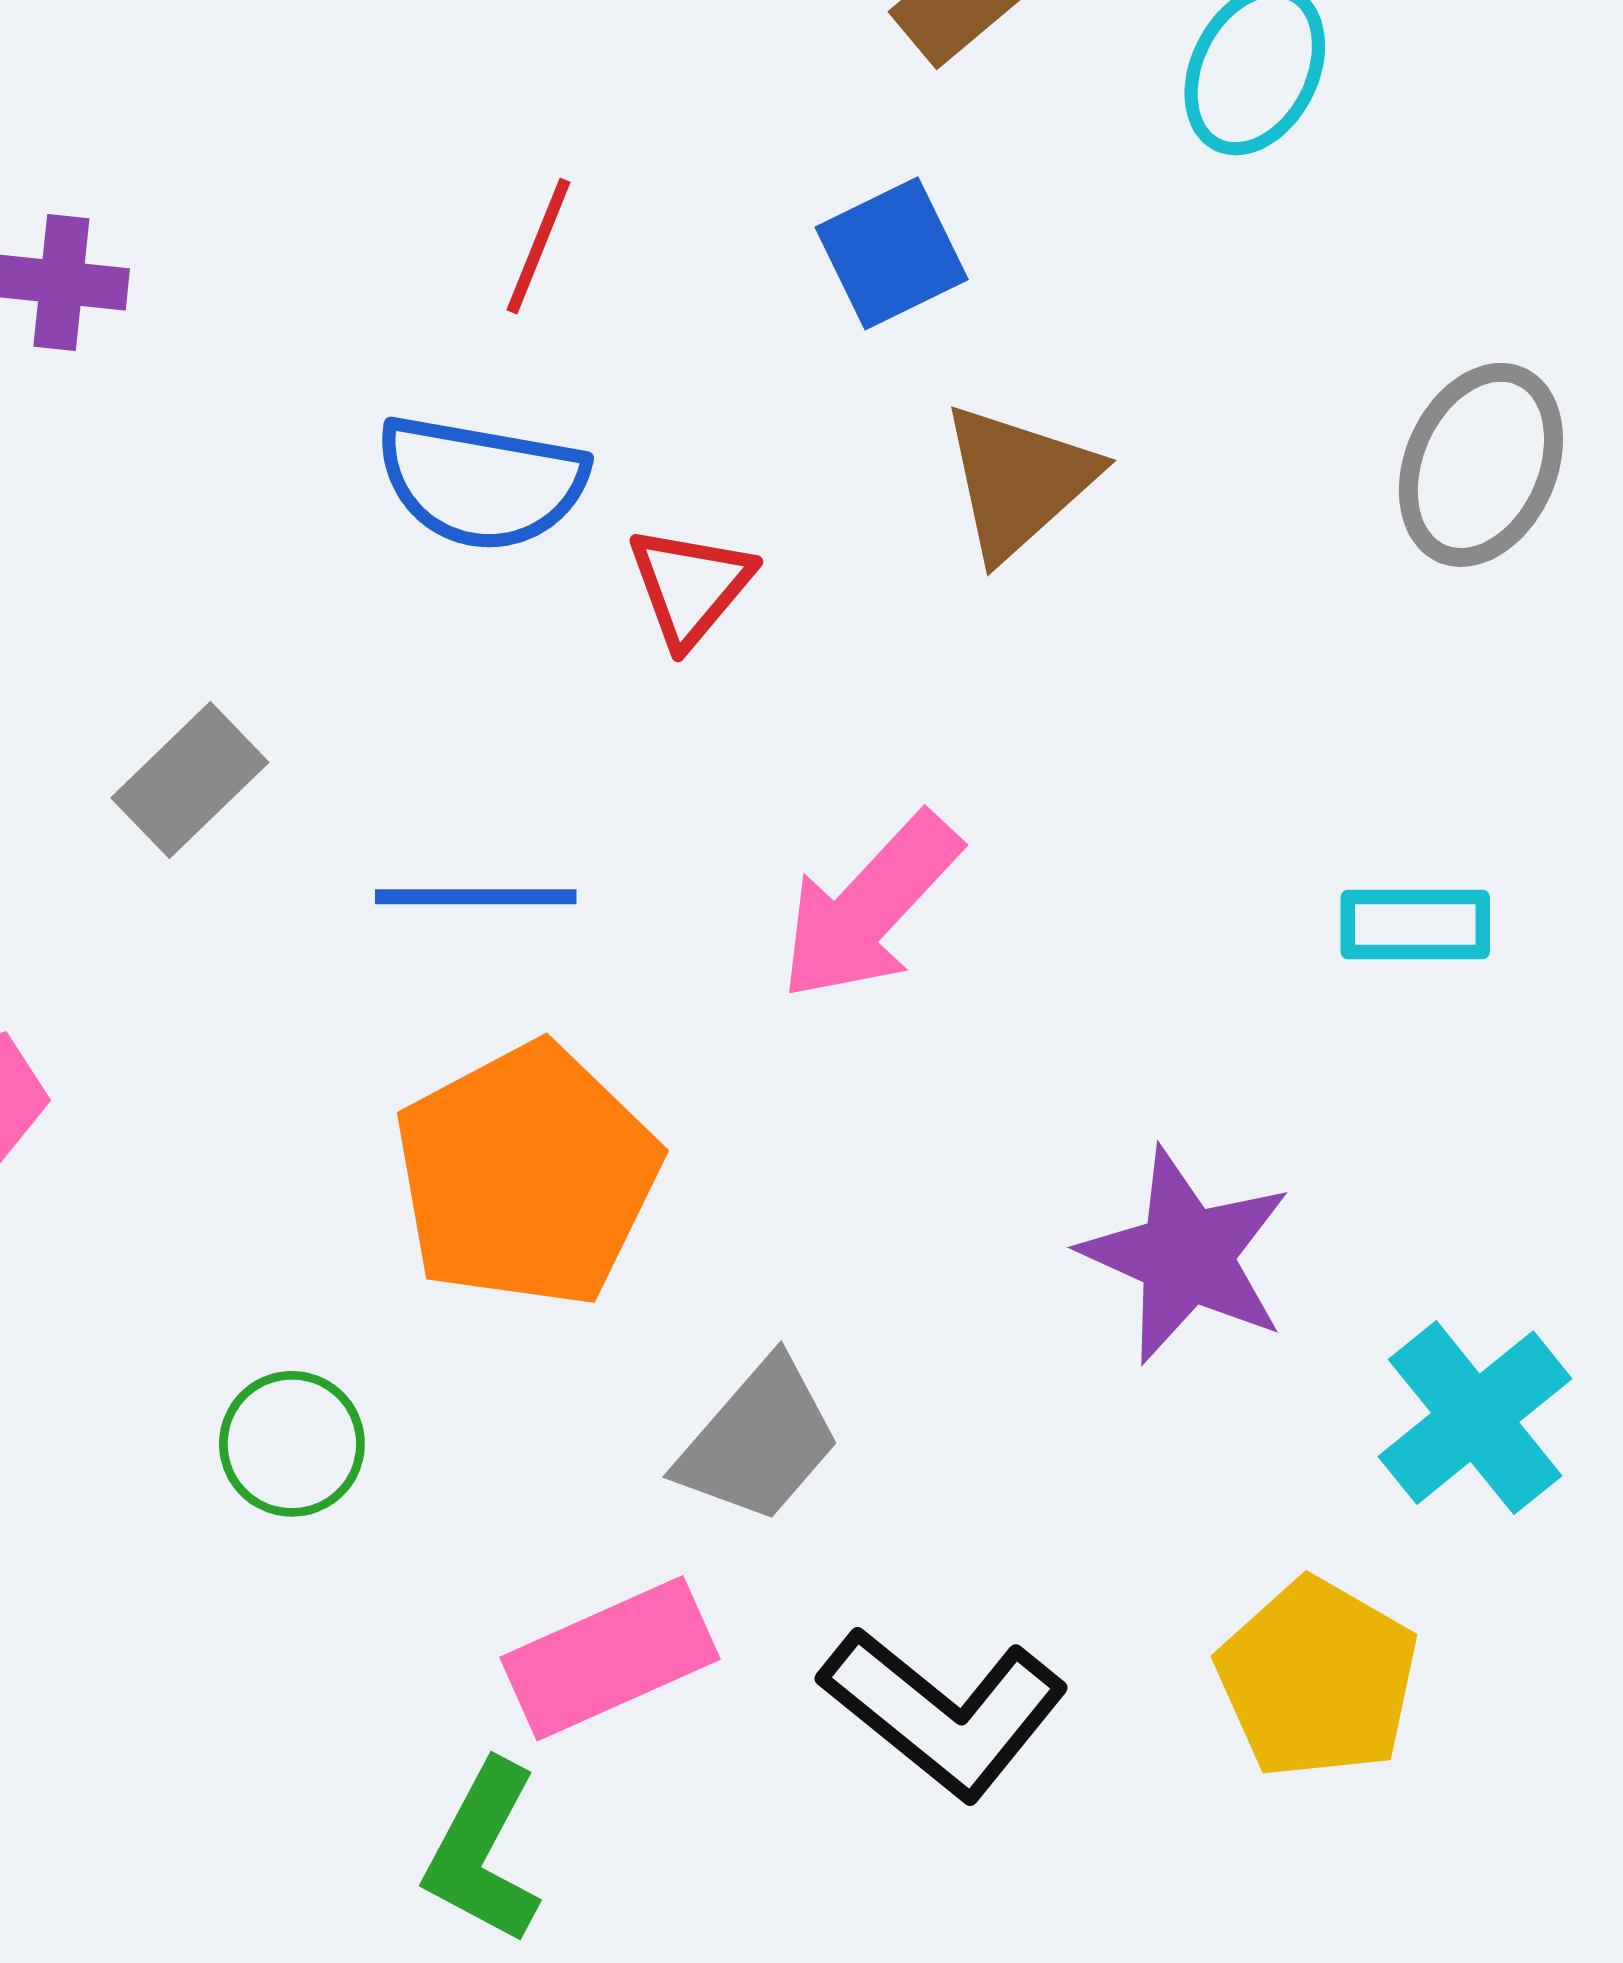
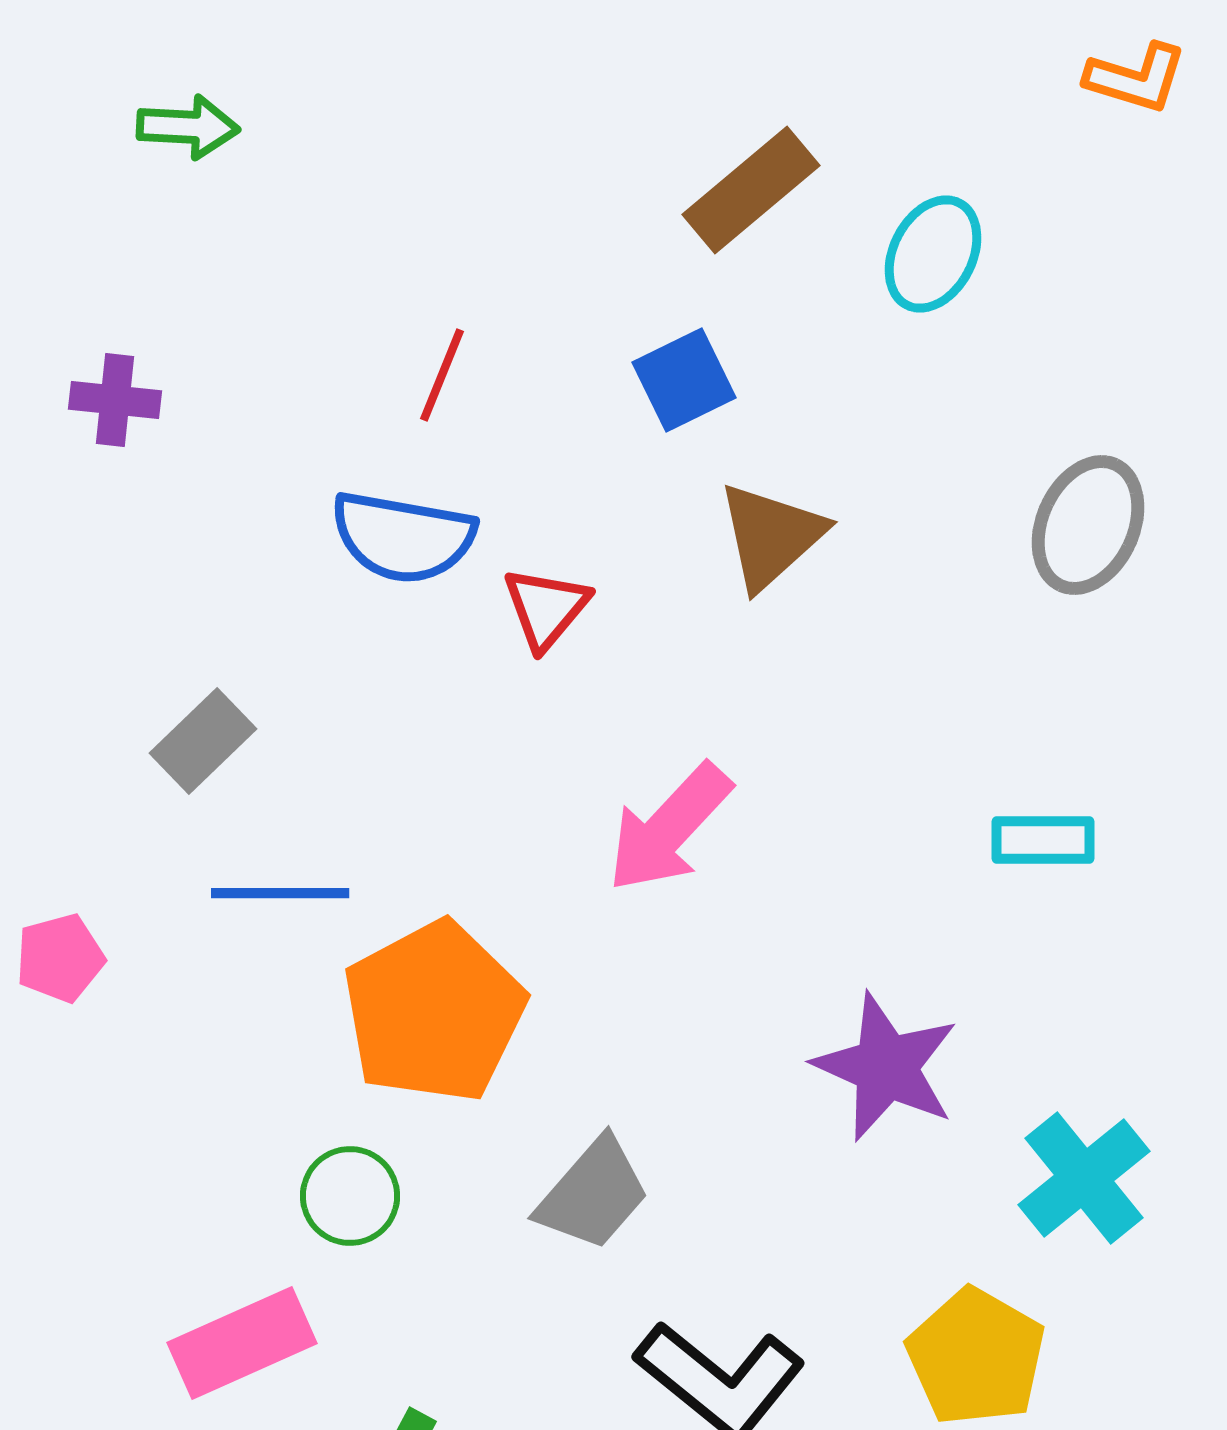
blue line: (476, 897) -> (280, 893), moved
green circle: (292, 1444) -> (350, 1196), moved
pink rectangle: (610, 1658) -> (242, 1343), moved

